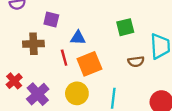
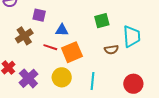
brown cross: (33, 44) -> (24, 36), turned -30
red line: (64, 58) -> (50, 47), turned -56

